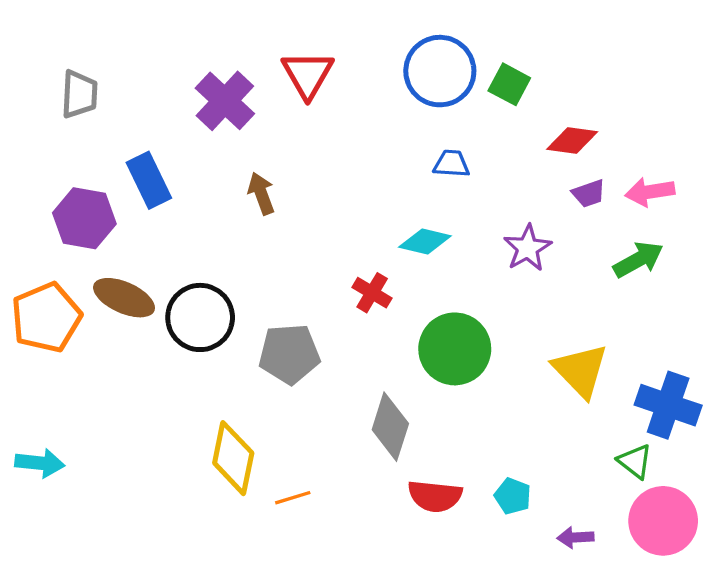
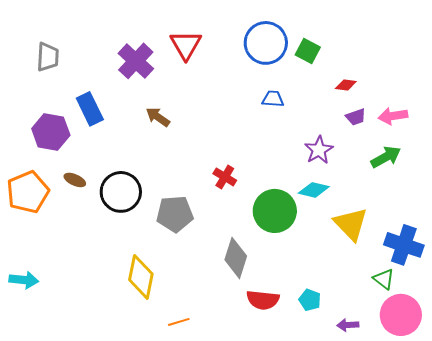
red diamond: (572, 141) -> (346, 85), size x0.7
brown arrow: (261, 193) -> (158, 117), turned -35
cyan diamond: (425, 241) -> (314, 190), moved
brown ellipse: (124, 298) -> (75, 180), size x0.6
orange line: (293, 498) -> (179, 322), moved

